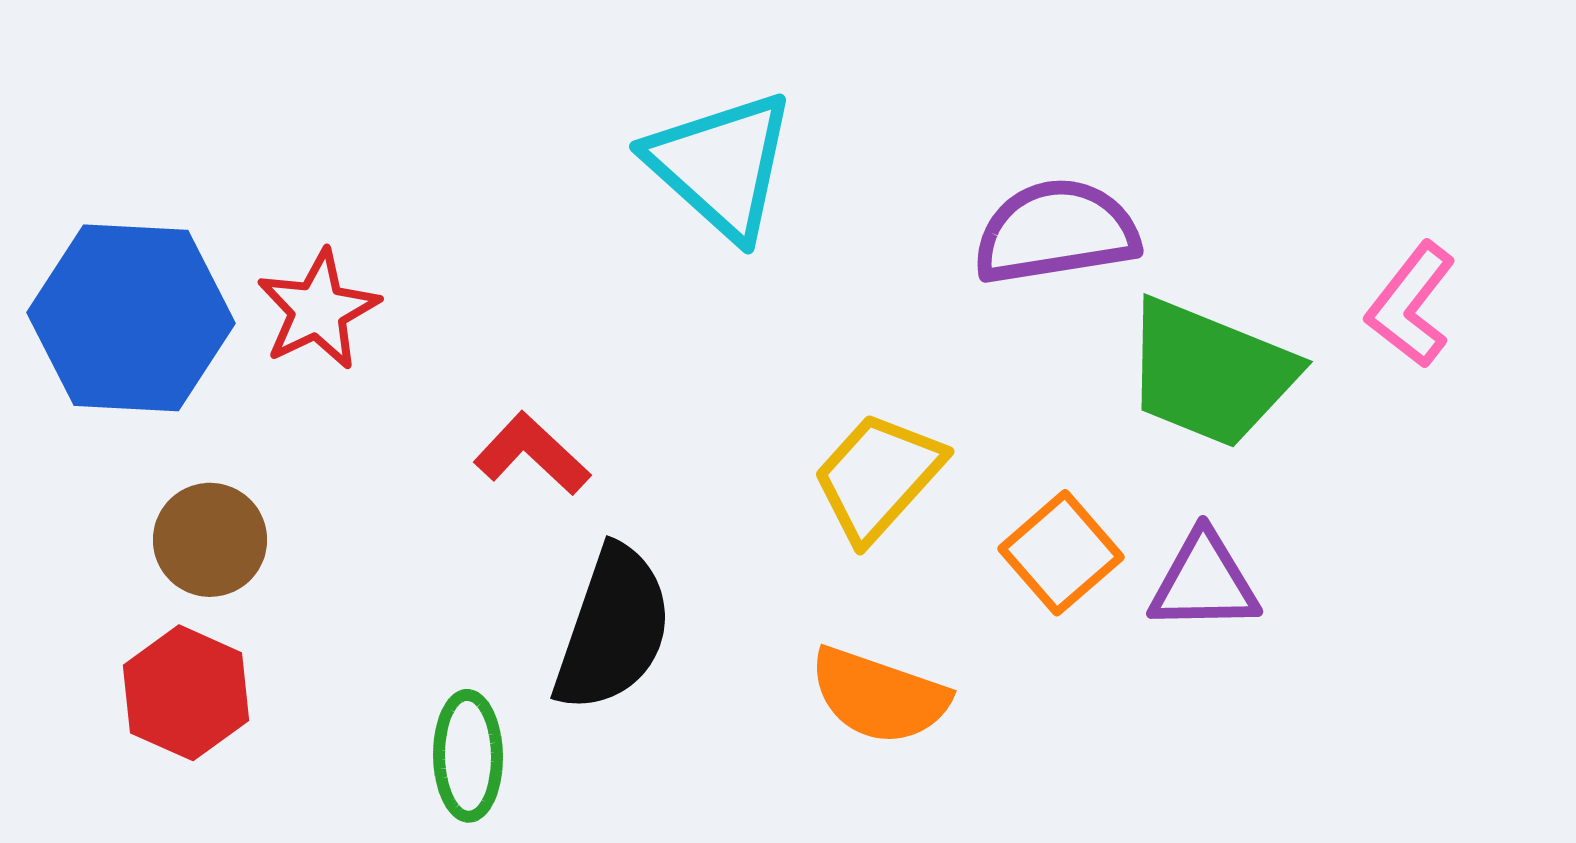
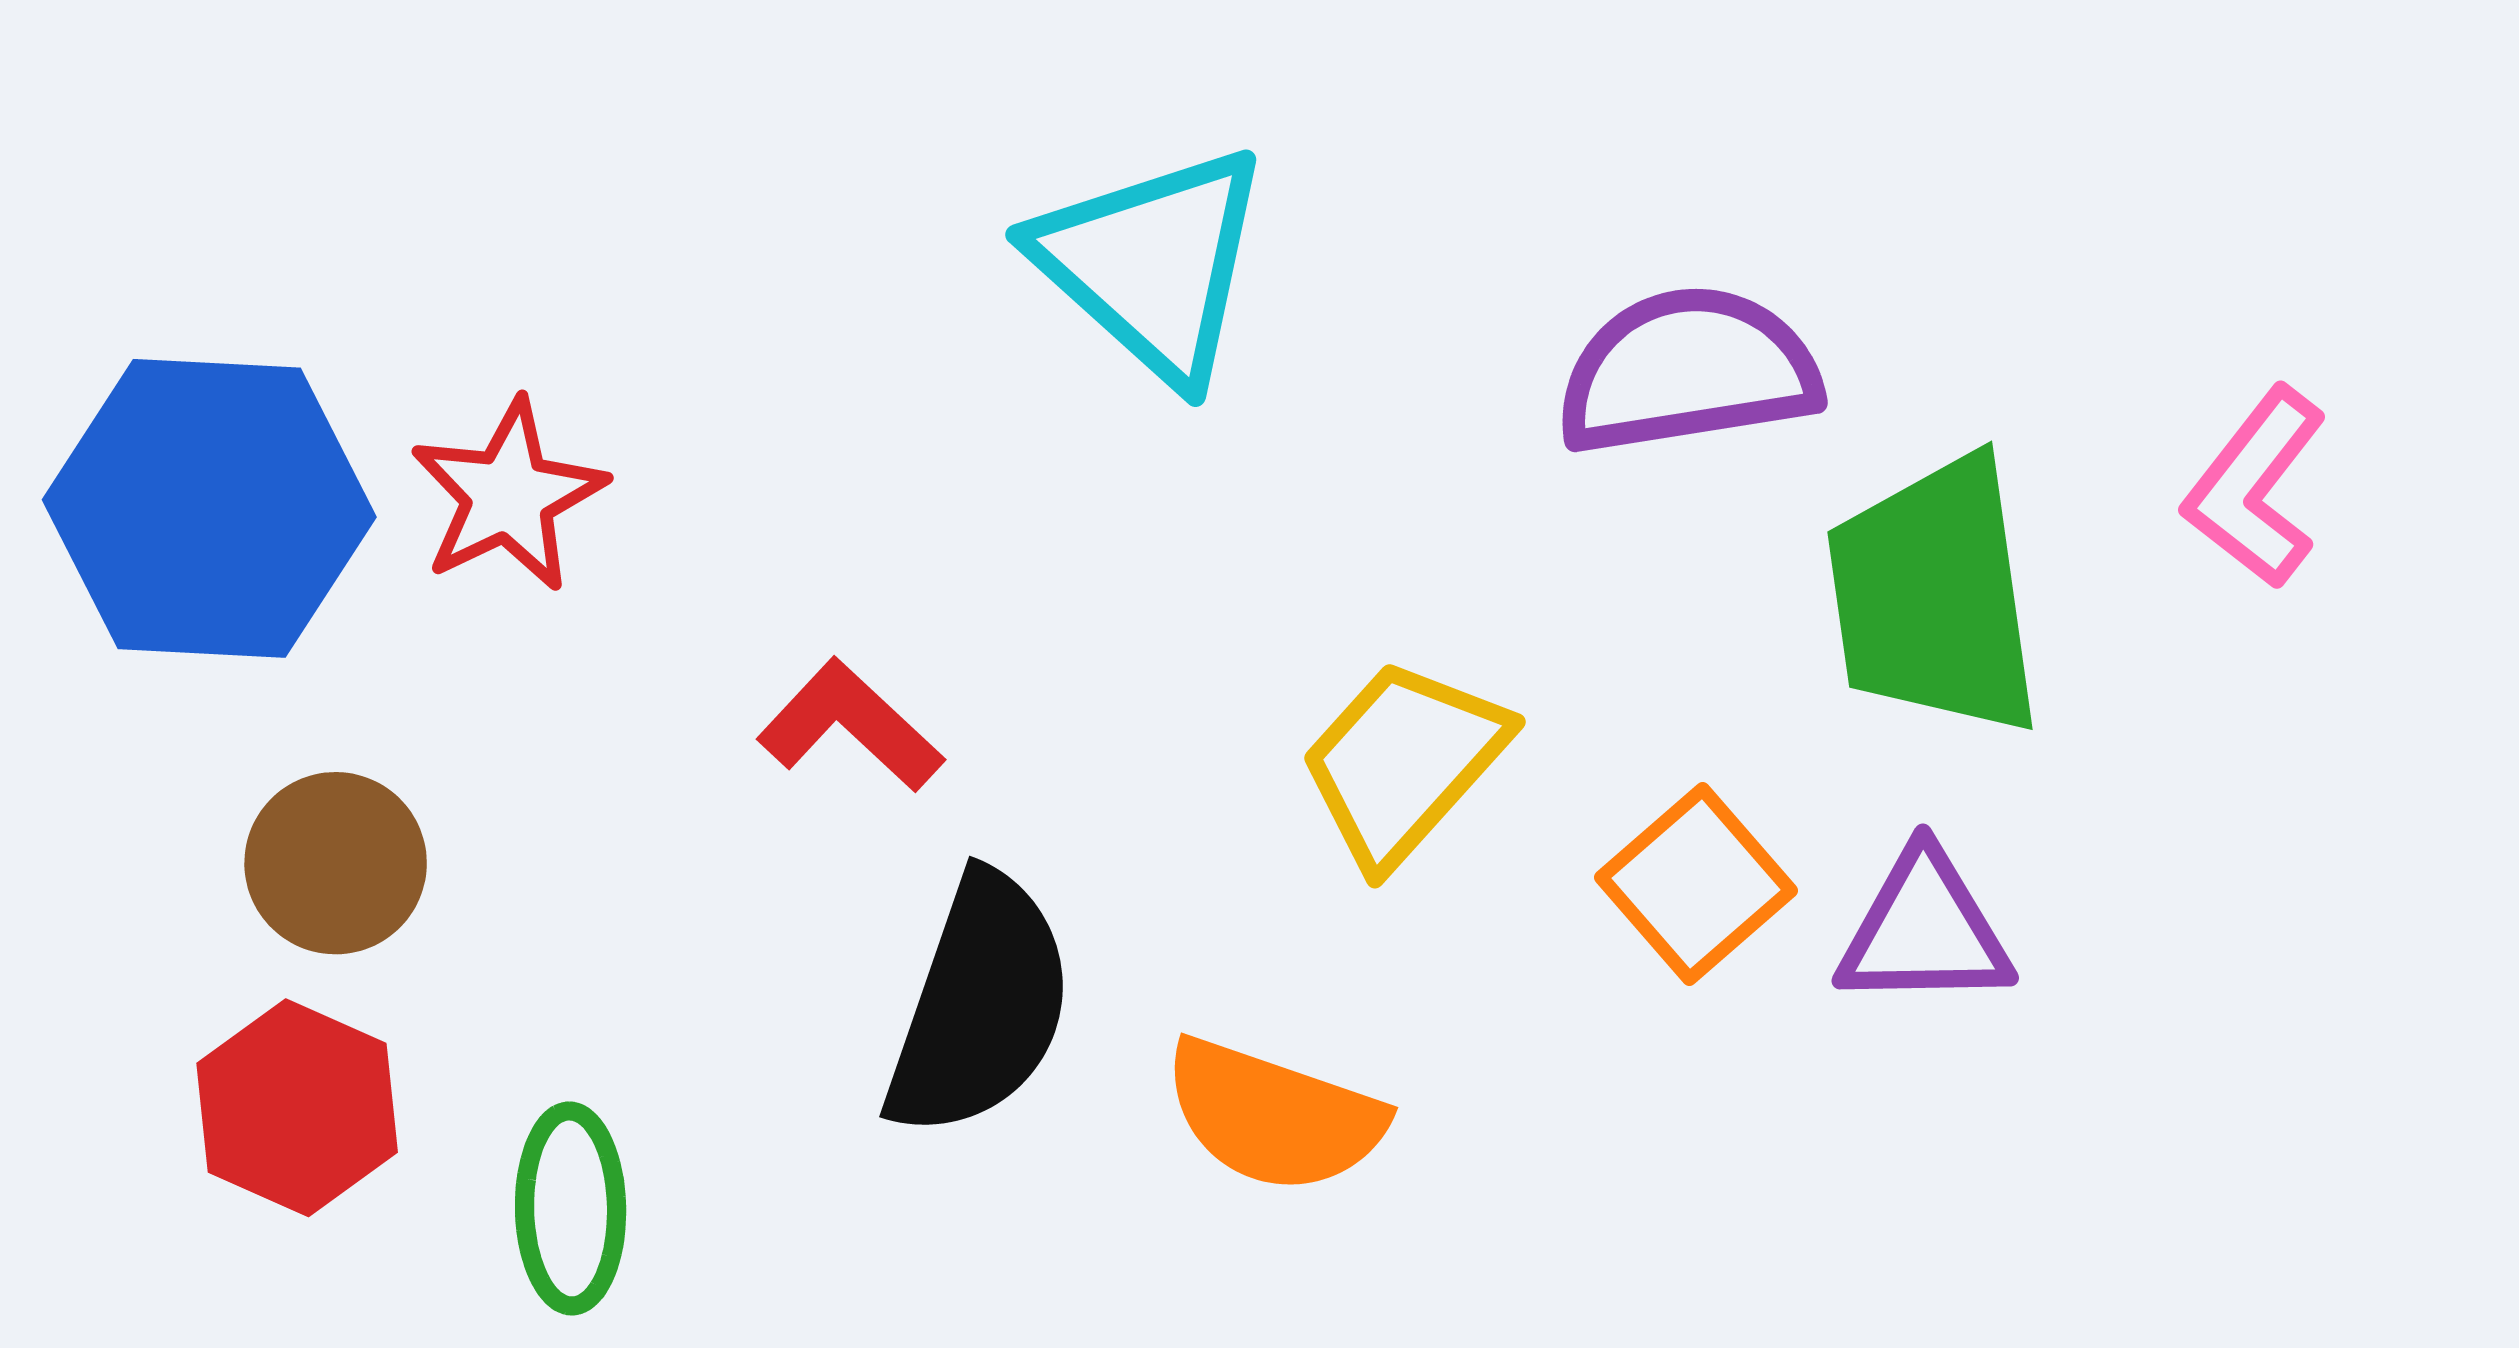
green trapezoid: (1210, 373) -> (1934, 596), turned 60
orange semicircle: (879, 696) -> (1274, 1116), moved
green ellipse: (468, 756) -> (571, 1208), moved

